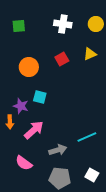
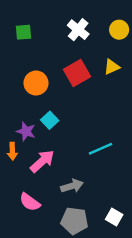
white cross: (63, 24) -> (78, 30), turned 30
red square: (62, 59) -> (77, 73), size x1.5
cyan square: (40, 97) -> (50, 120), turned 32
cyan line: (87, 137) -> (101, 149), moved

